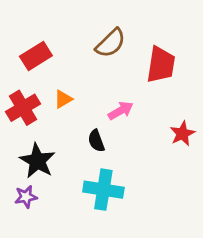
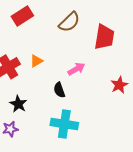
red rectangle: (36, 56) -> (22, 16), moved
black star: (37, 161) -> (18, 104), size x0.7

